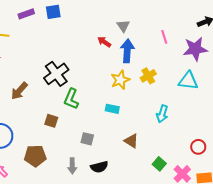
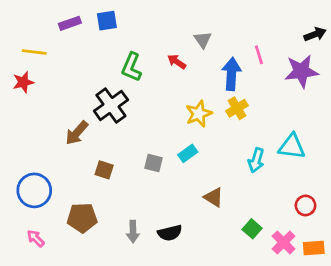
blue arrow: (127, 51) -> (232, 74), moved
cyan triangle: (188, 81) -> (292, 147), moved
brown arrow: (19, 91) -> (77, 133), moved
green L-shape: (71, 99) -> (132, 67), moved
cyan rectangle: (112, 109) -> (188, 153), turned -48
gray square: (87, 139) -> (153, 163), moved

